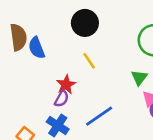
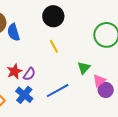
green triangle: (139, 78) -> (84, 68), moved
red star: (66, 85) -> (14, 71), moved

